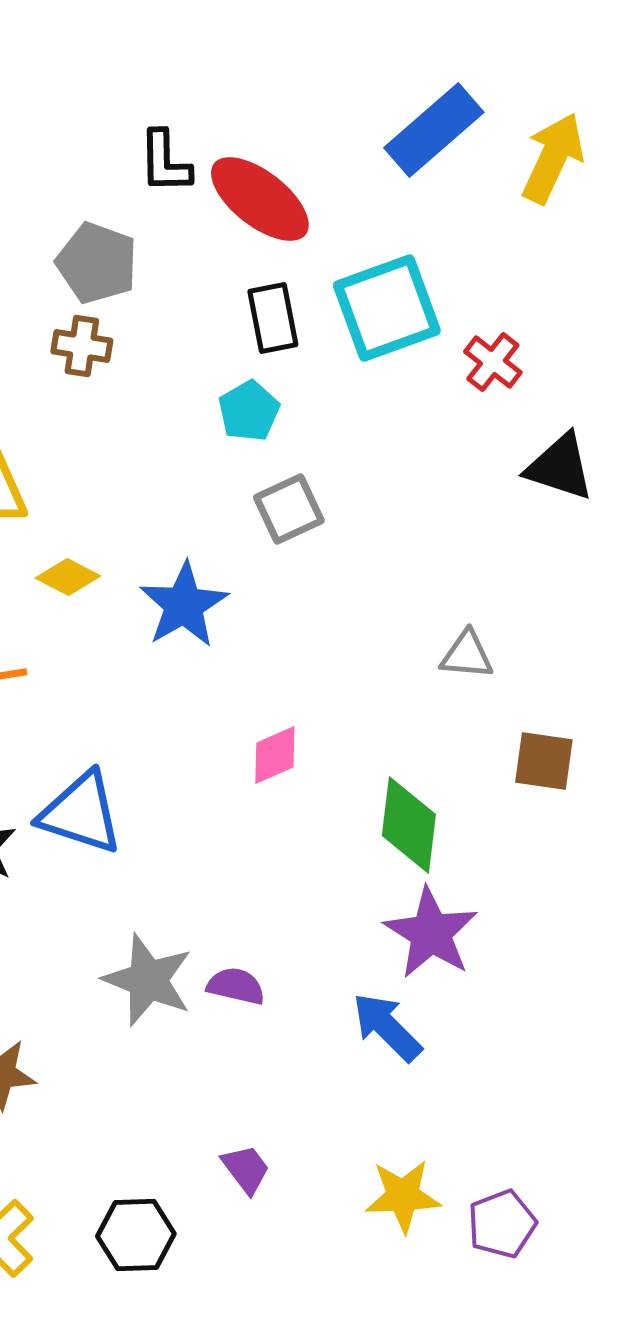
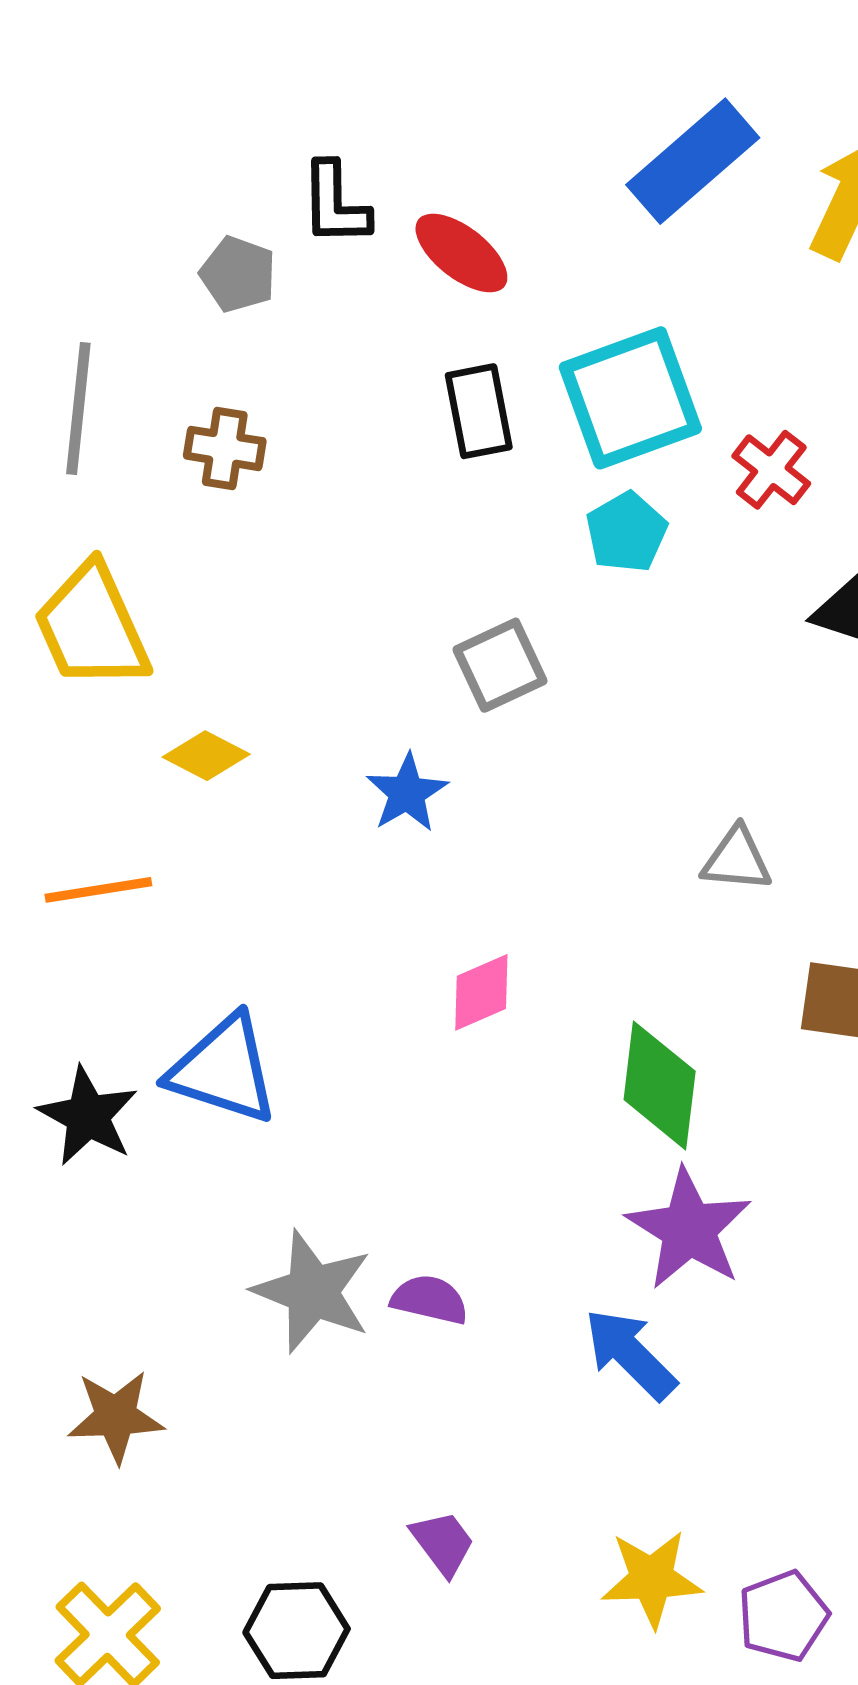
red ellipse: (260, 199) -> (461, 253), size x0.7
gray pentagon: (97, 263) -> (238, 274), moved, size x0.7
cyan pentagon: (249, 411) -> (626, 532), moved
blue star: (184, 605) -> (407, 793), moved, size x0.7

